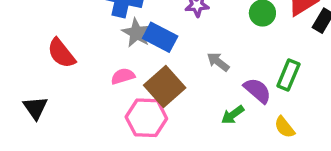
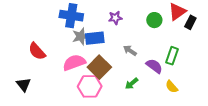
gray star: (137, 33) -> (81, 36), turned 30
blue rectangle: (160, 37) -> (95, 38), turned -30
pink semicircle: (123, 76) -> (74, 63), size x1.6
green arrow: (233, 115) -> (132, 83), moved

